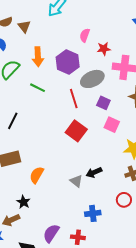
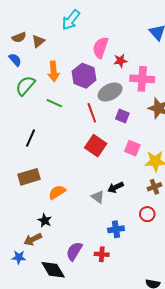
brown triangle: (24, 26) -> (38, 41), turned 32
pink semicircle: (85, 35) -> (100, 48), size x1.5
pink square: (112, 125) -> (132, 148), moved
orange semicircle: (37, 175) -> (57, 192), turned 30

